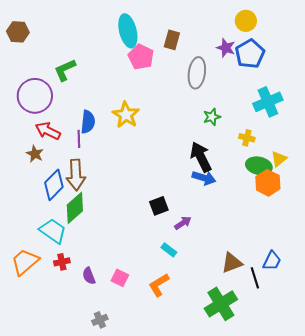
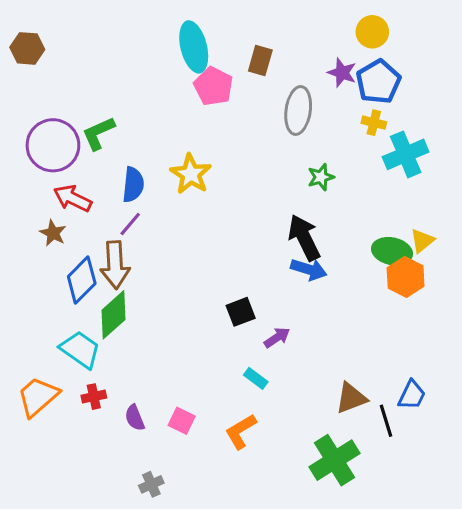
green L-shape: (65, 70) -> (98, 133), moved
yellow cross: (247, 138) -> (374, 123), moved
purple line: (79, 139) -> (130, 224), moved, turned 42

